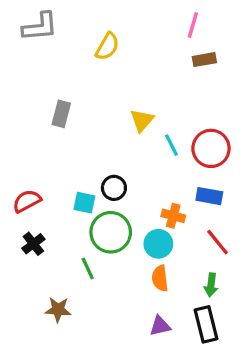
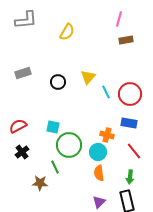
gray rectangle: (61, 114) -> (23, 73), moved, turned 56
black circle: (114, 188) -> (58, 82), moved
brown star: (58, 310) -> (40, 183), moved
purple triangle: (160, 326) -> (99, 202), turned -32

